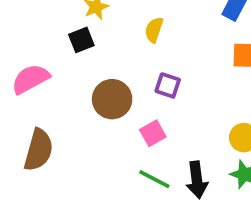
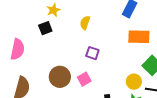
pink semicircle: (30, 79) -> (18, 49), turned 130
brown circle: (112, 99) -> (60, 77), moved

